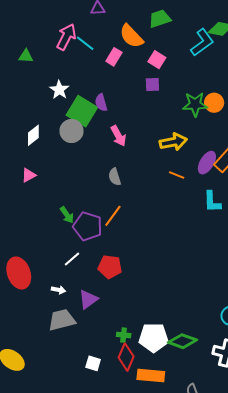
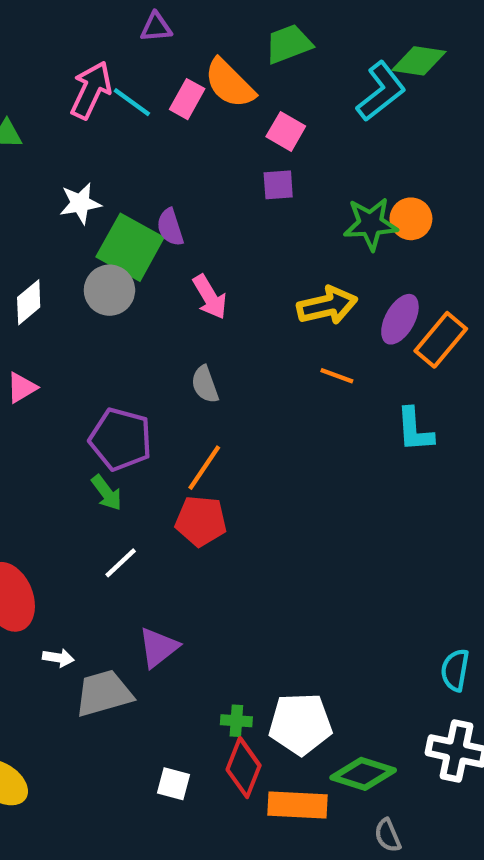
pink rectangle: (114, 57) -> (187, 99), moved
white star: (59, 90) -> (80, 203), turned 30
purple ellipse: (207, 163) -> (400, 319), moved
green arrow: (67, 215) -> (107, 493), moved
purple pentagon: (88, 226) -> (121, 439), moved
red pentagon: (110, 267) -> (201, 521), moved
white arrow: (58, 290) -> (58, 658), moved
green diamond: (182, 341) -> (363, 774), moved

